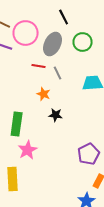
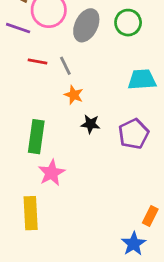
red line: (39, 66) -> (38, 61), moved
gray line: (58, 73) -> (65, 66), moved
purple pentagon: (89, 154) -> (134, 134), moved

